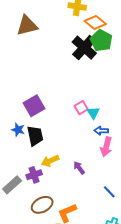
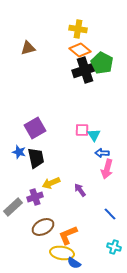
orange diamond: (95, 23) -> (80, 50), moved
brown triangle: (27, 26) -> (28, 48), size x0.7
black cross: (84, 48) -> (85, 70), turned 30
pink square: (81, 108) -> (82, 130), turned 32

